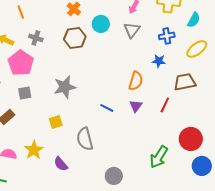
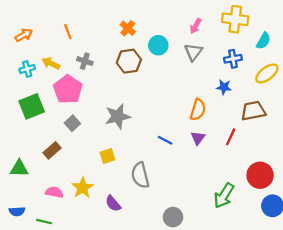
gray square: (25, 93) -> (72, 123), turned -32

